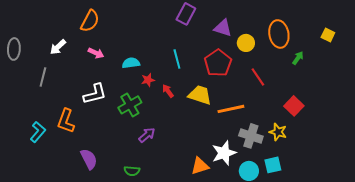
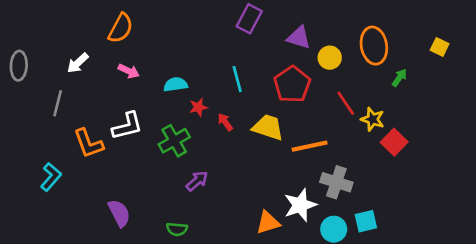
orange L-shape: (66, 121) -> (88, 143), moved, turned -40
yellow star: (278, 132) -> (373, 119), moved

